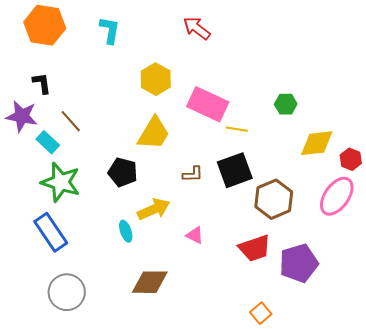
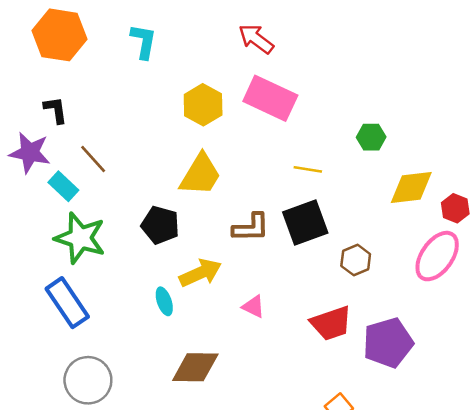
pink rectangle: (208, 104) -> (270, 98), moved
brown L-shape: (193, 174) -> (251, 228), size x1.4
brown hexagon: (274, 199) -> (356, 260), size x0.6

